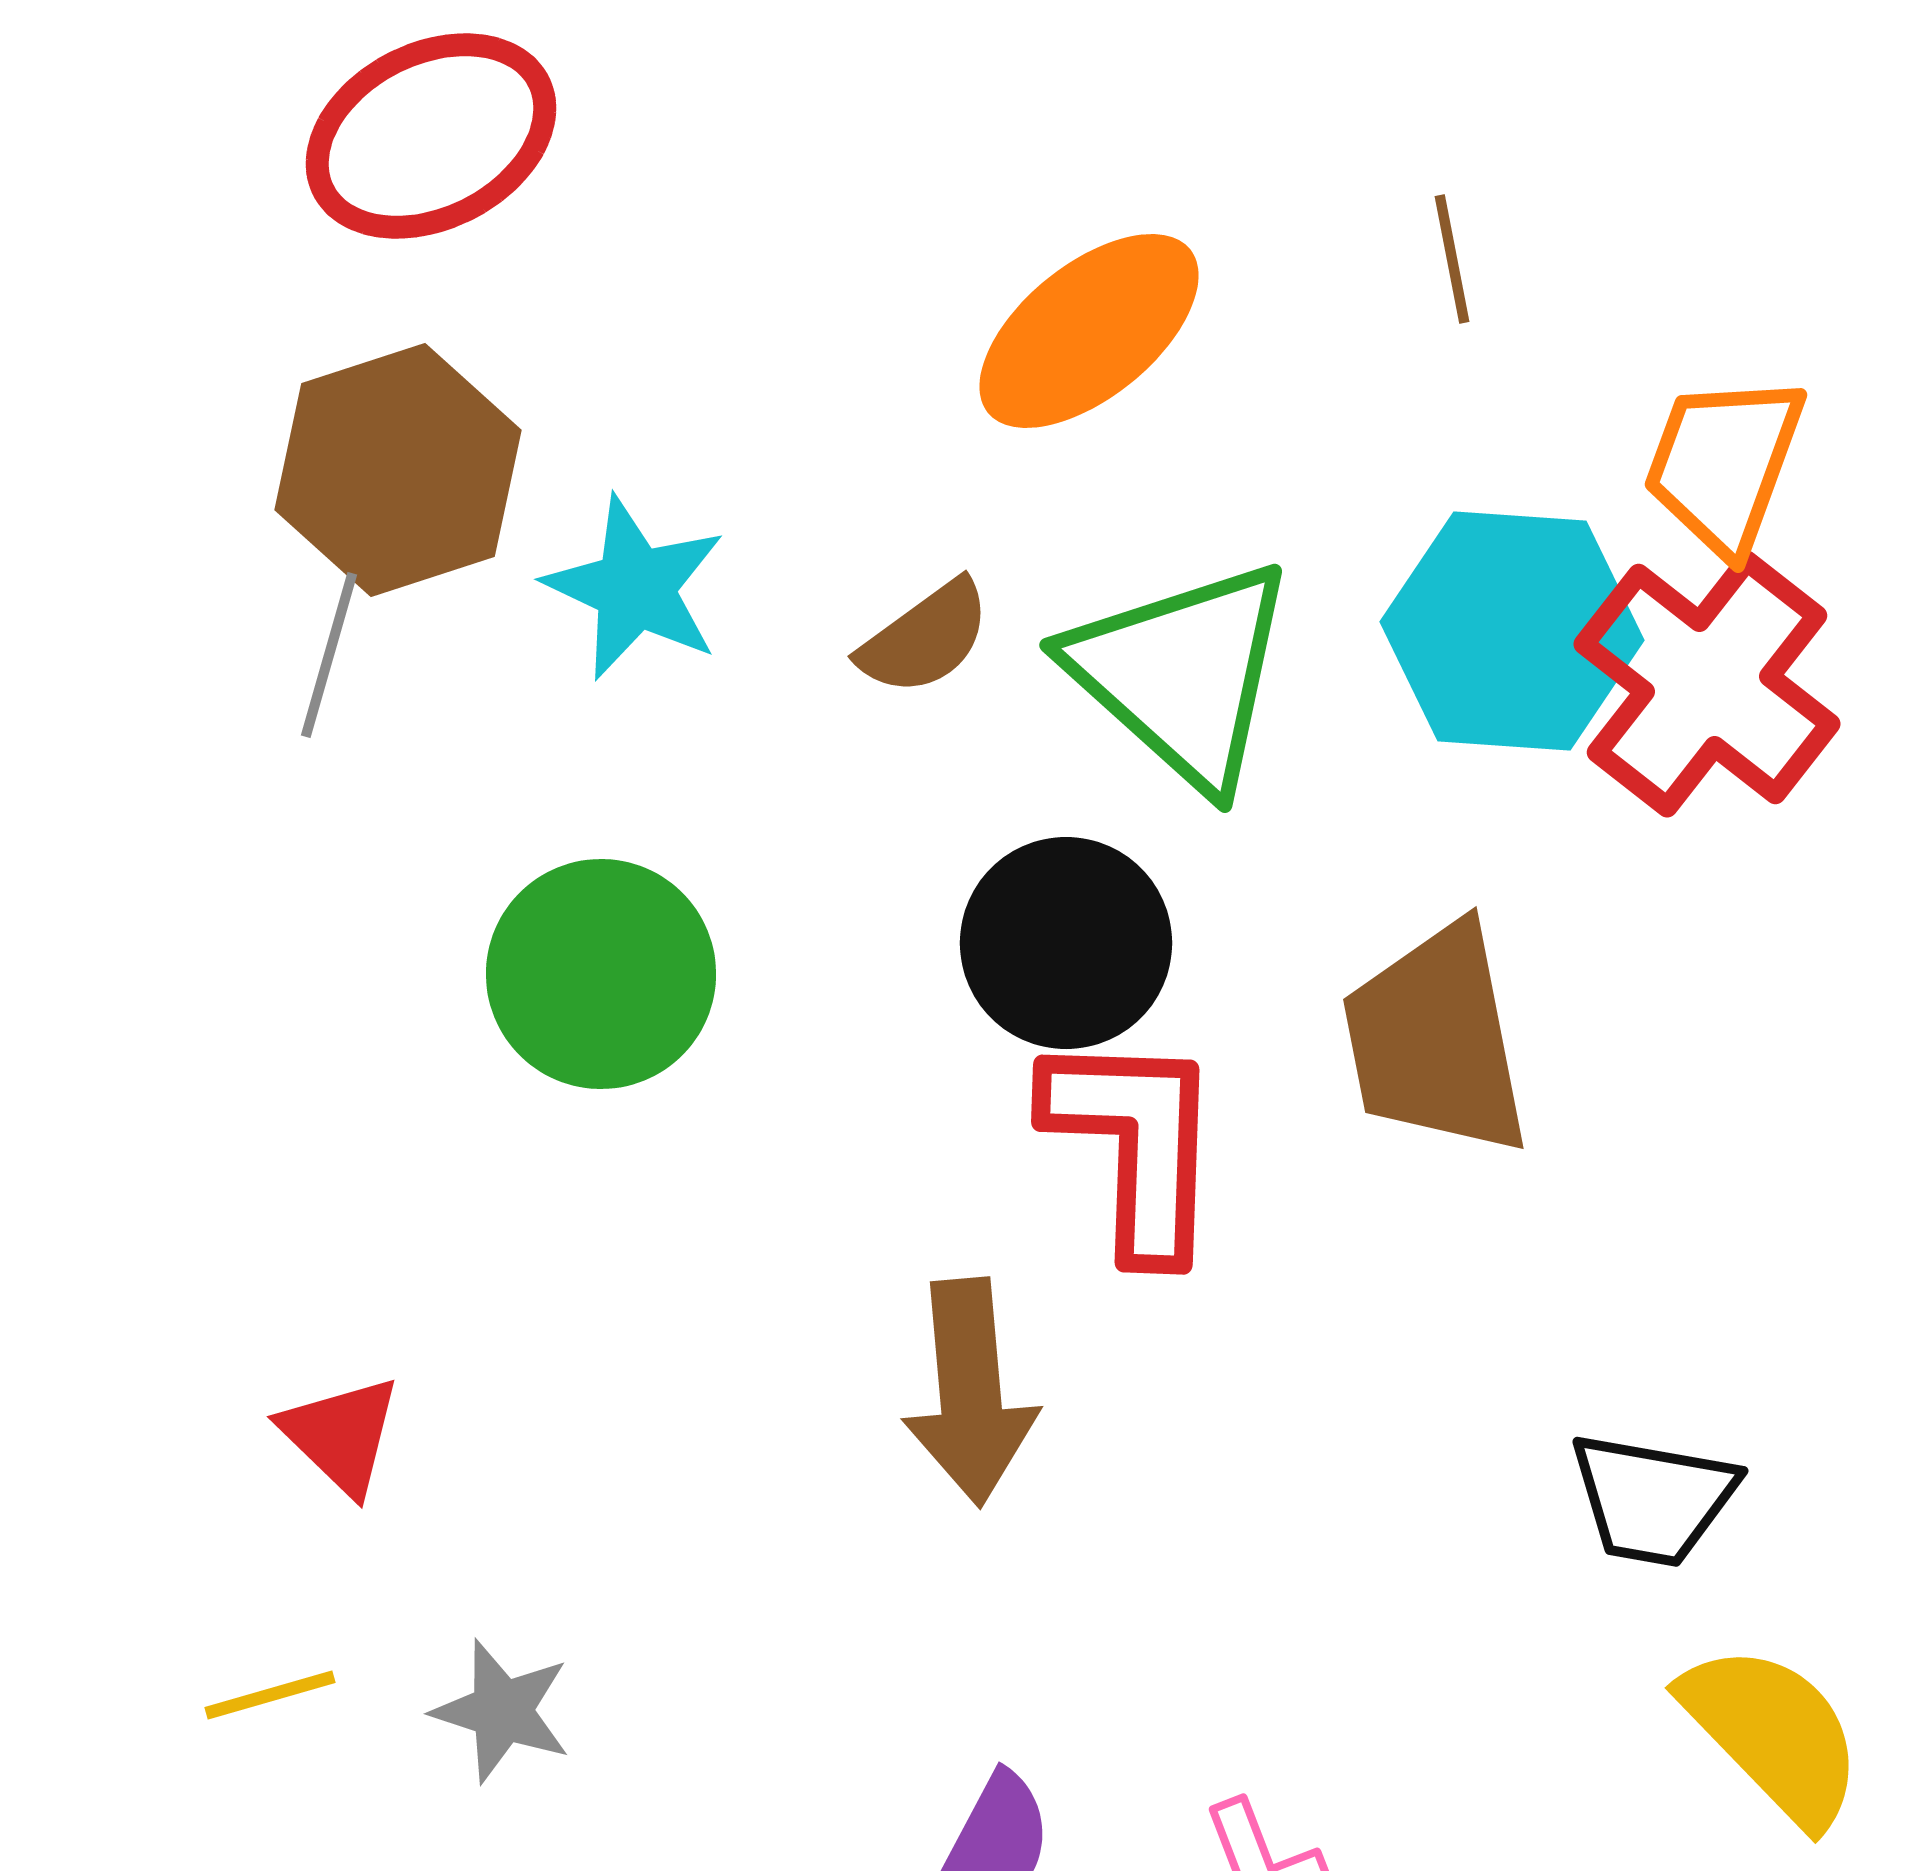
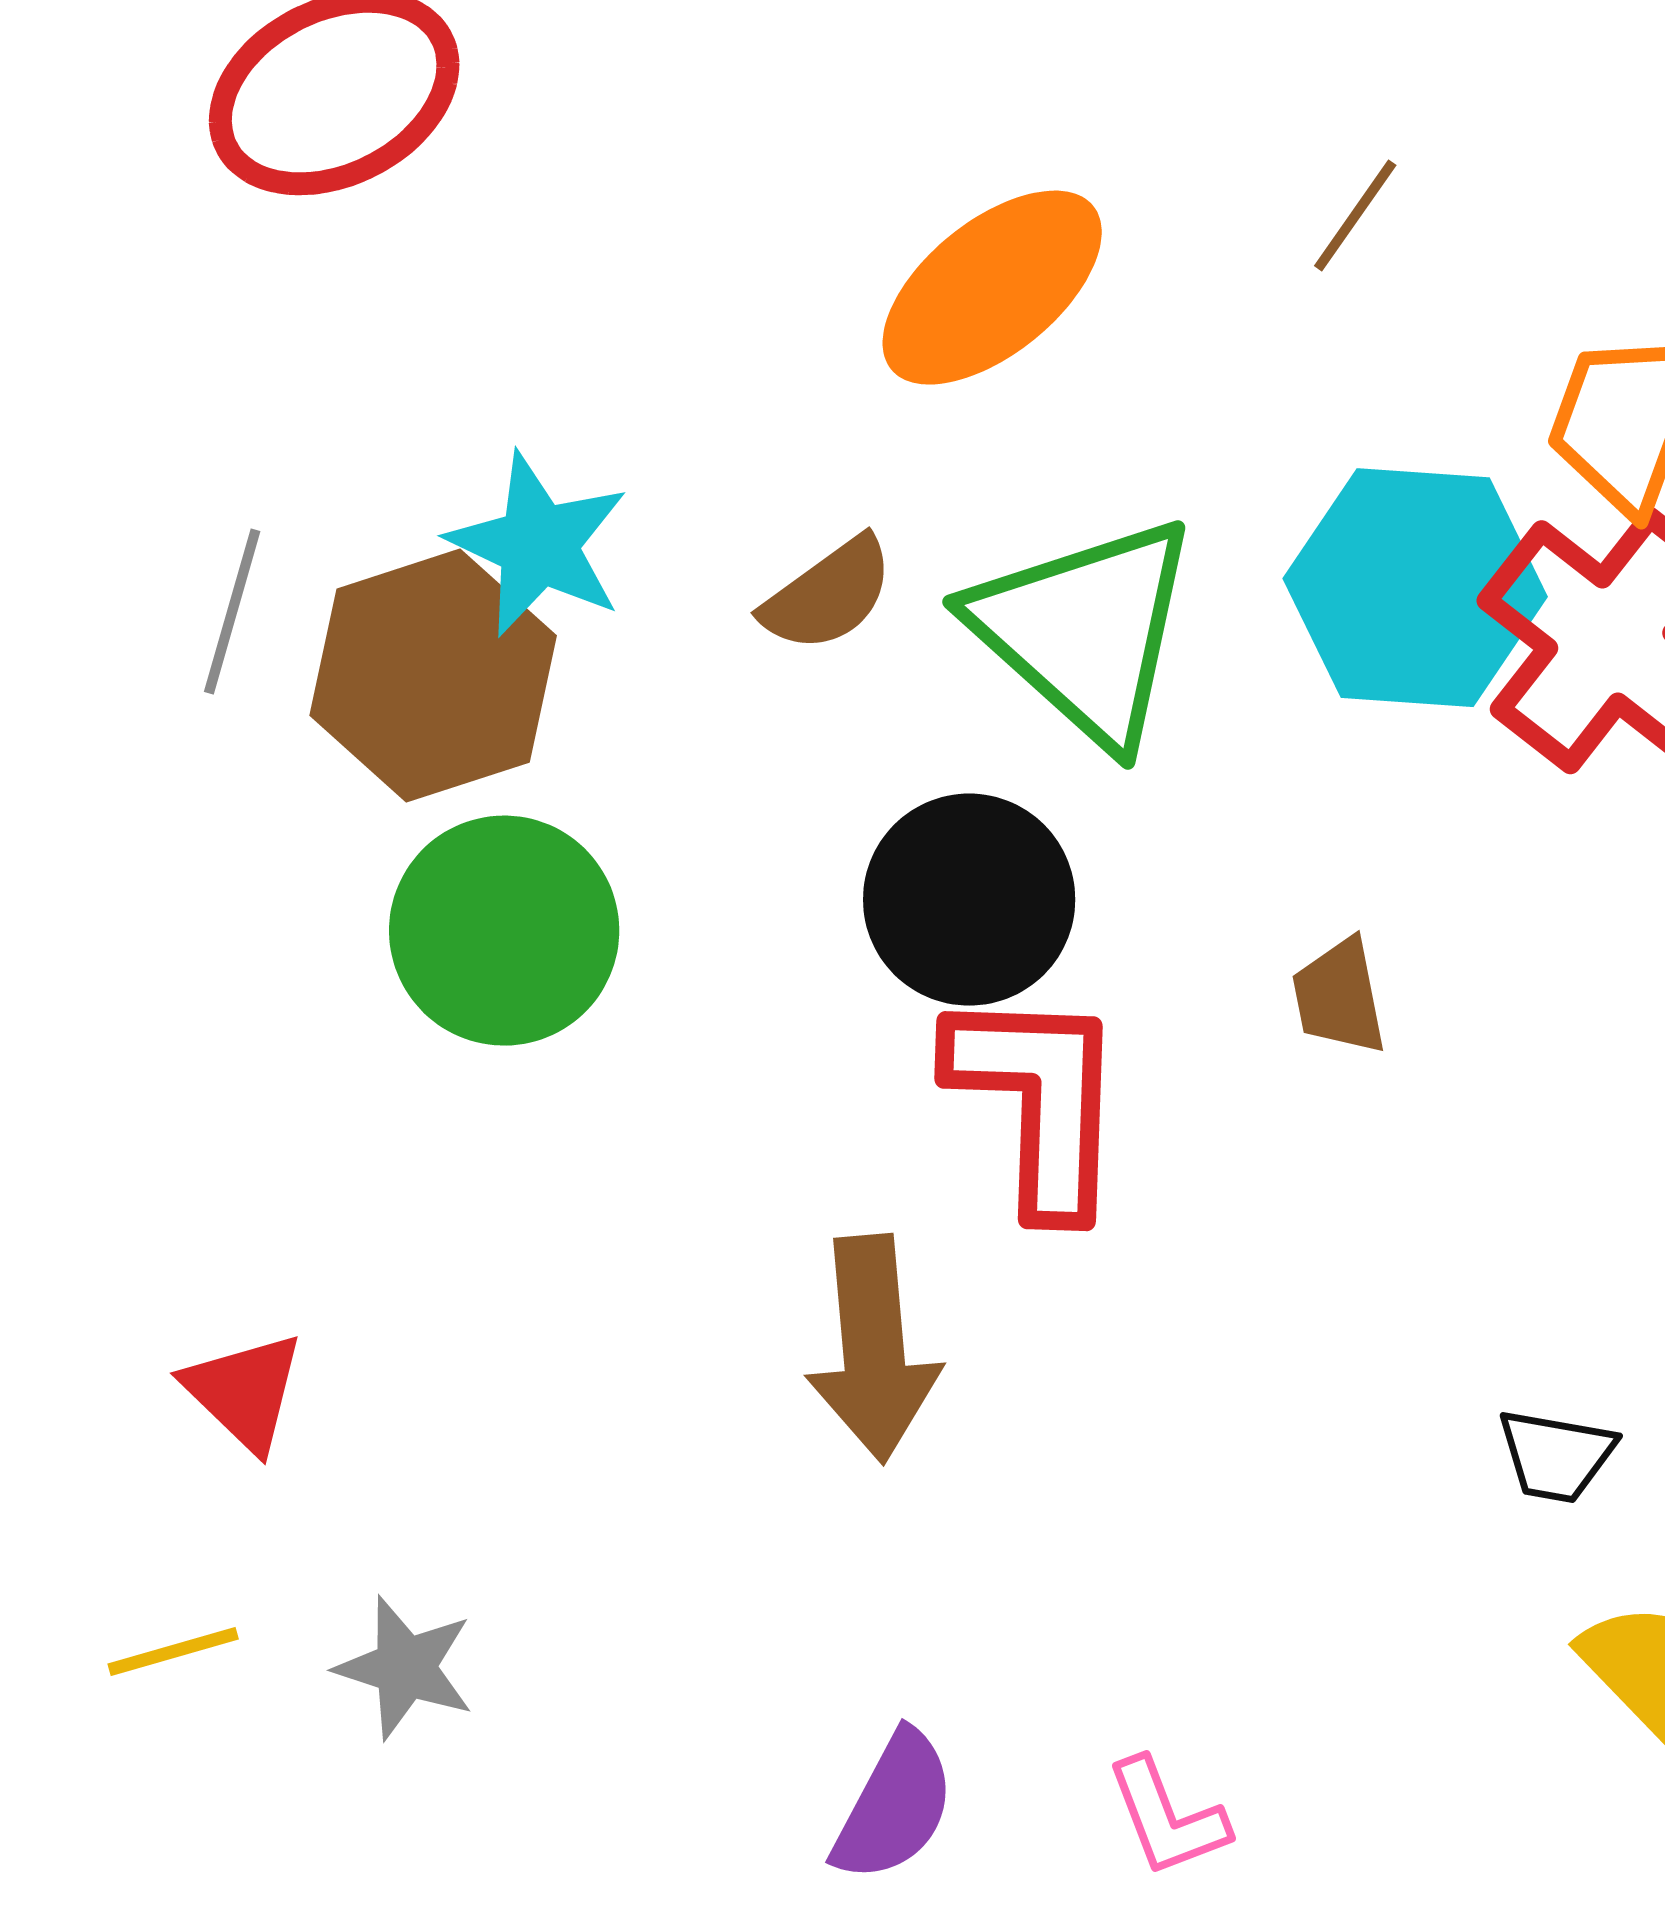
brown line: (1452, 259) -> (1355, 216), turned 46
brown hexagon: (398, 470) -> (433, 676), moved
brown trapezoid: (1436, 1040) -> (1339, 997), size x0.5
black trapezoid: (1653, 1499) -> (1556, 1456), size x0.7

